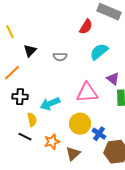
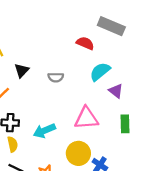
red semicircle: (86, 27) -> (85, 43), turned -98
purple triangle: (113, 79) -> (116, 91), moved
yellow semicircle: (32, 120) -> (12, 144), moved

